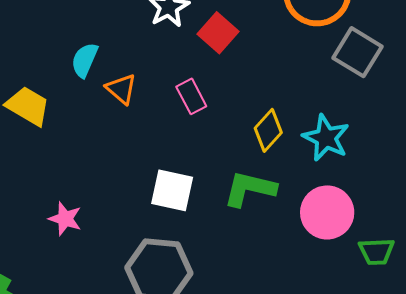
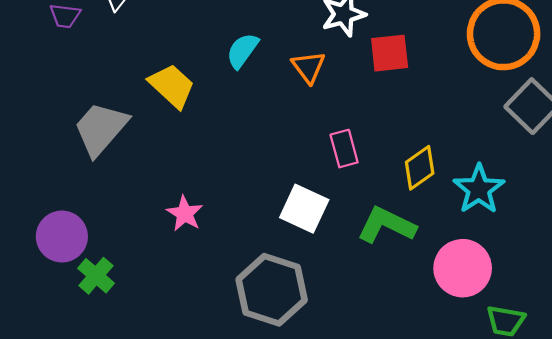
red square: (218, 33) -> (390, 53), turned 30
orange triangle: (121, 89) -> (308, 67), moved
pink rectangle: (191, 96) -> (344, 149), moved

